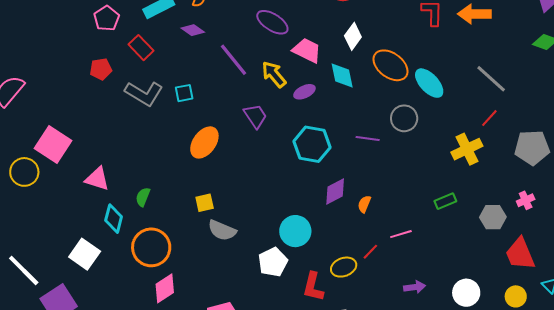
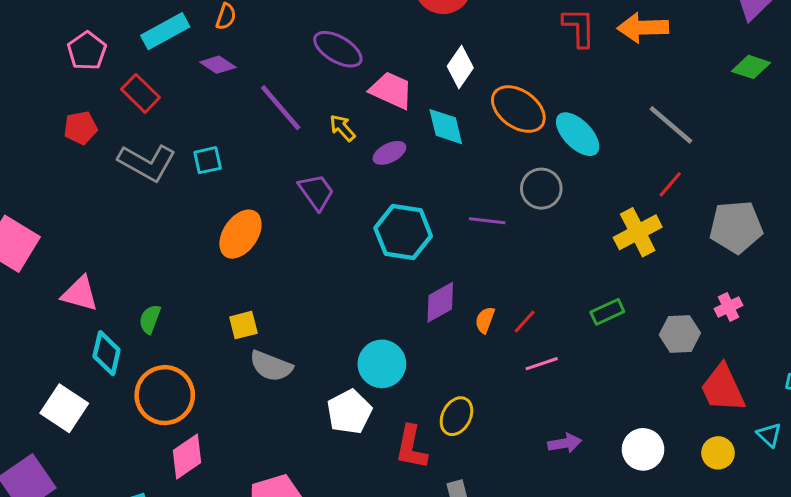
yellow arrow: (274, 74) -> (342, 128), size x0.7
red line: (370, 252) -> (525, 321), moved
yellow ellipse: (344, 267) -> (456, 416), turned -40

